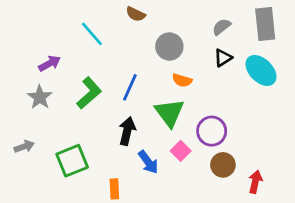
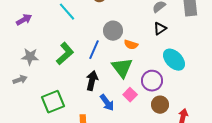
gray circle: (169, 47) -> (113, 31), moved
purple arrow: (50, 63) -> (24, 20), moved
cyan ellipse: (261, 70) -> (174, 60), moved
gray star: (40, 97) -> (30, 57), turned -30
gray arrow: (24, 147) -> (20, 80), moved

